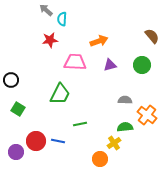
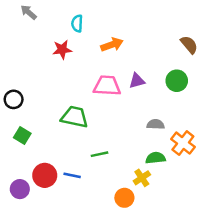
gray arrow: (46, 10) -> (29, 12), moved
orange arrow: (99, 41) -> (112, 45), moved
pink trapezoid: (75, 62) -> (107, 86), moved
green trapezoid: (60, 94) -> (75, 117), turned -105

